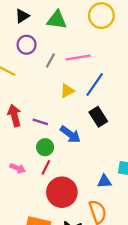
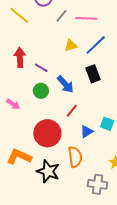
red line: (46, 167) -> (72, 111), moved
blue triangle: (104, 181) -> (87, 132), turned -40

